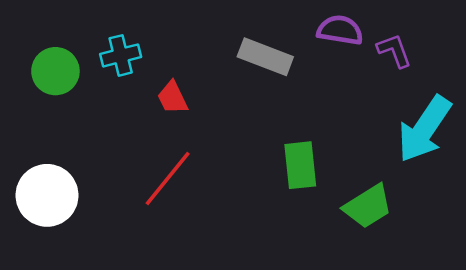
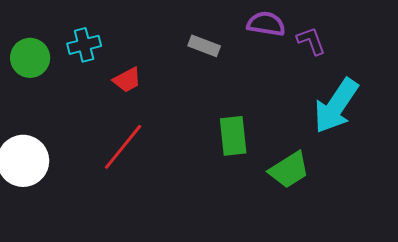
gray rectangle: (265, 57) -> (204, 46), size x0.7
red trapezoid: (172, 98) -> (127, 80), turned -92

